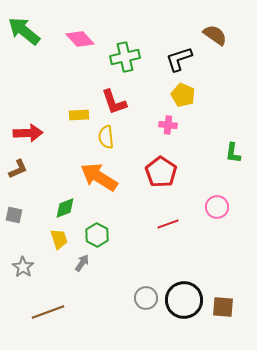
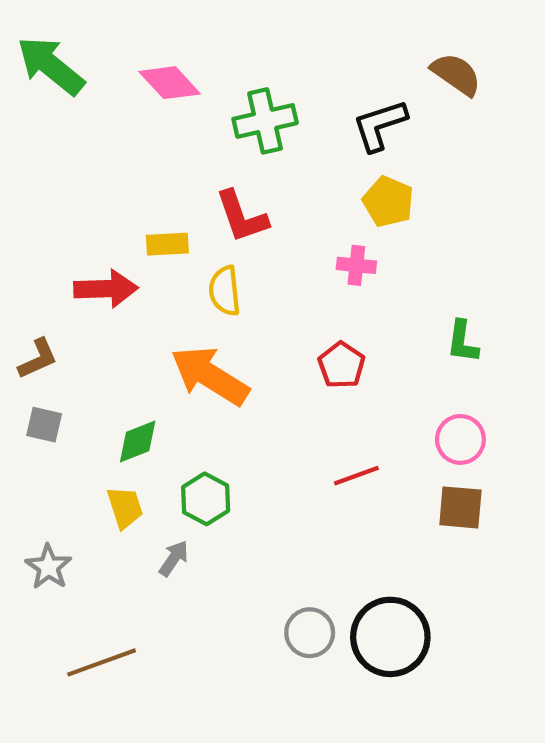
red arrow: (28, 133) -> (106, 289), moved
green L-shape: (233, 153) -> (463, 342), moved
red pentagon: (161, 172) -> (342, 365), size x0.7
gray square: (14, 215) -> (44, 425), moved
brown square: (223, 307) -> (460, 507), moved

